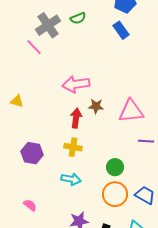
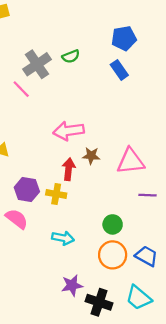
yellow cross: (73, 147) -> (56, 194), moved
purple hexagon: (32, 153) -> (27, 189), moved
pink semicircle: (30, 205) -> (17, 219), moved, size x1.5

